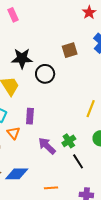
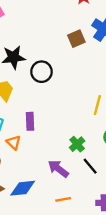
brown square: (70, 50) -> (76, 39), moved
purple arrow: (47, 146) -> (58, 169), moved

